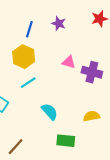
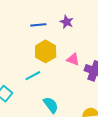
blue line: (29, 29) -> (38, 25), turned 63
yellow hexagon: (24, 57) -> (46, 51), moved

